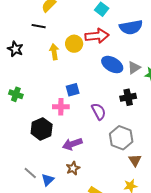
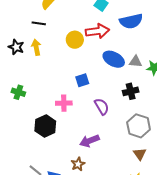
yellow arrow: (54, 52) -> (36, 47), moved
gray triangle: (134, 68) -> (136, 62), turned 40
blue square: (73, 90) -> (82, 80), moved
gray hexagon: (121, 138) -> (139, 126), moved
purple arrow: (72, 144) -> (89, 141), moved

